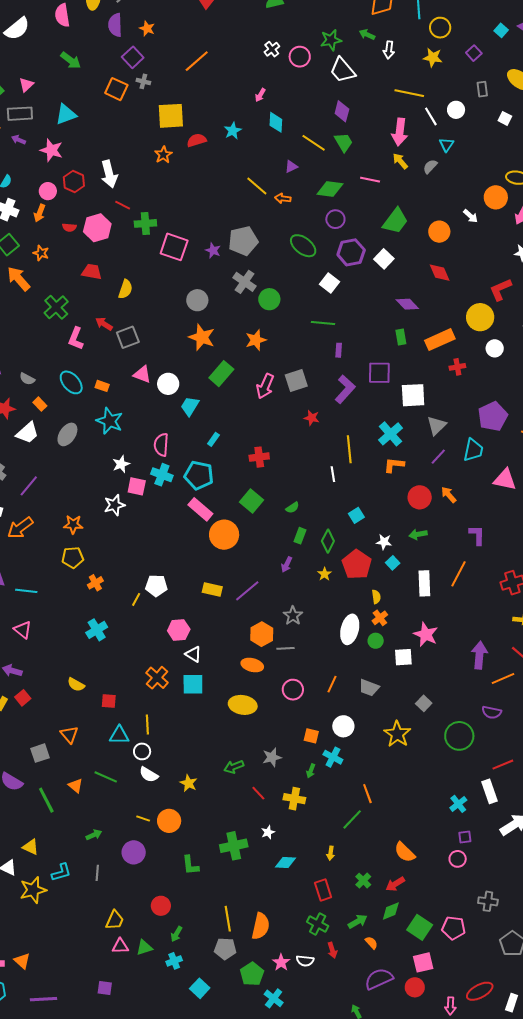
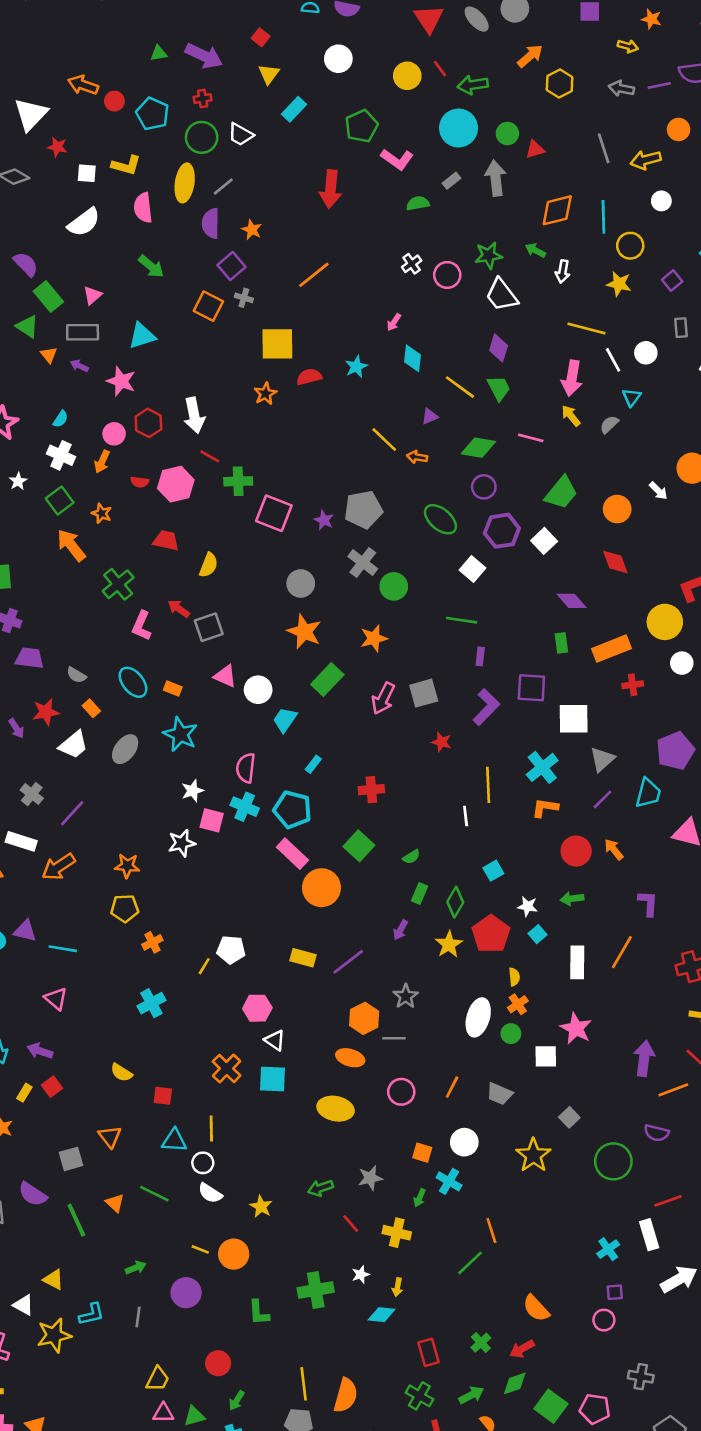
yellow star: (325, 574) -> (449, 944), size x1.5
yellow arrow: (331, 853) -> (397, 1287), moved

